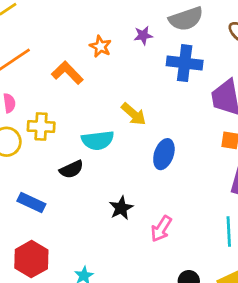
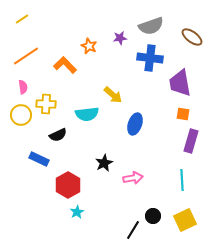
black semicircle: (71, 169) -> (58, 135), moved
pink arrow: (161, 229) -> (133, 178), turned -132
red hexagon: (31, 259) -> (68, 185), moved

